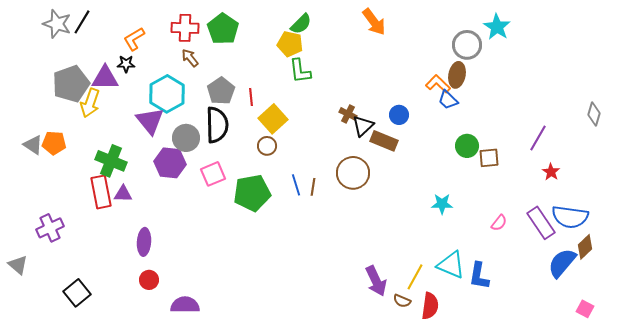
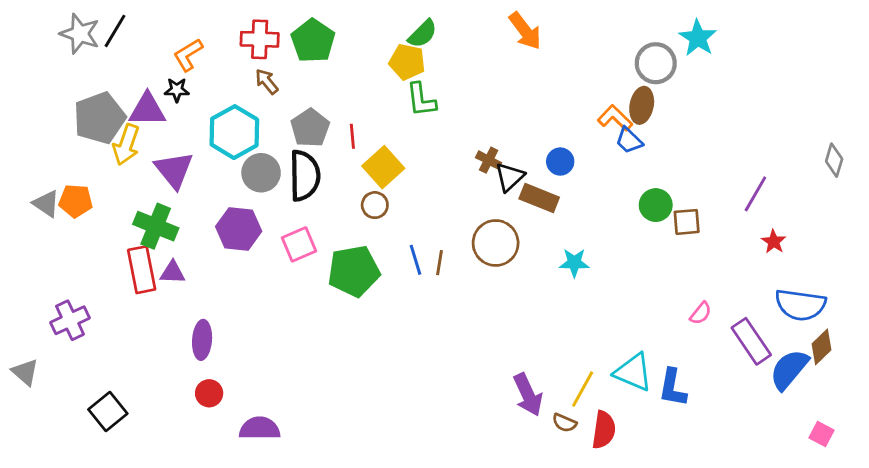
purple triangle: (150, 121) -> (174, 170), moved
gray circle: (186, 138) -> (261, 173), moved
cyan star: (442, 204) -> (574, 263), moved
purple rectangle: (541, 223) -> (751, 341), moved

